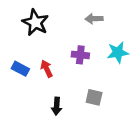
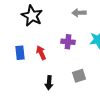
blue rectangle: (20, 69) -> (20, 53), turned 56
gray square: (94, 97) -> (79, 76), turned -32

